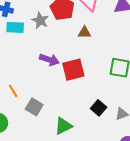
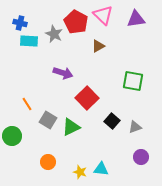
brown triangle: (84, 32) -> (98, 46), turned -32
red square: (73, 70) -> (87, 98), moved, turned -30
green triangle: (63, 126) -> (71, 127), moved

